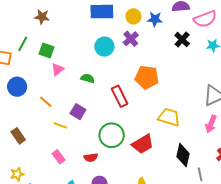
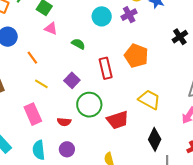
black cross: (182, 39) -> (180, 37), moved
pink triangle: (58, 69) -> (51, 29), turned 48
purple square: (78, 112) -> (72, 80), moved
pink rectangle: (59, 157) -> (33, 114), size x1.5

